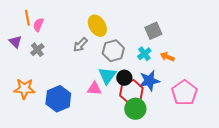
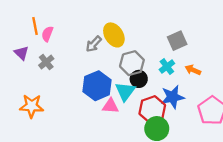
gray arrow: (80, 45) -> (94, 44), moved
black circle: (124, 78) -> (139, 79), moved
blue hexagon: (58, 99) -> (97, 86), moved

